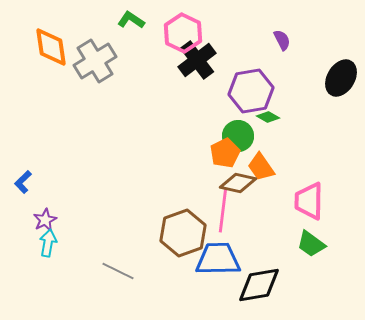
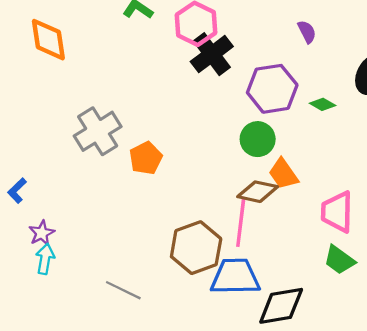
gray cross: (95, 61) -> (98, 131), moved
green diamond: (268, 117) -> (323, 104), moved
orange pentagon: (225, 153) -> (146, 158), moved

